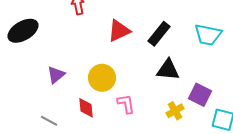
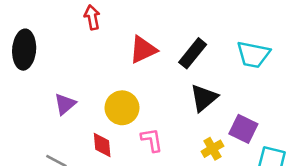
black ellipse: (23, 31) -> (24, 50), turned -56
black triangle: (168, 70) -> (204, 98), turned -45

